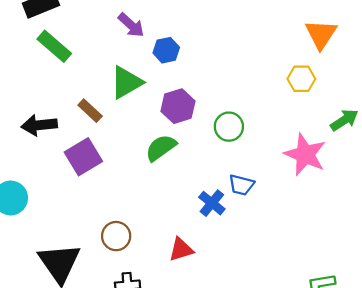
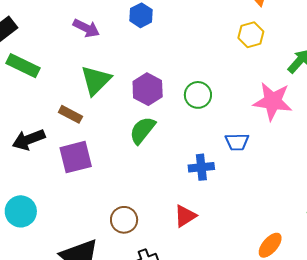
blue hexagon: (166, 50) -> (141, 15), moved
purple square: (83, 157) -> (76, 157), turned 32
blue trapezoid: (241, 185) -> (237, 142), moved
blue cross: (212, 203) -> (201, 167), turned -30

